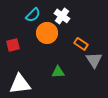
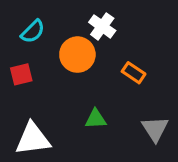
cyan semicircle: (33, 15) -> (33, 31), moved
gray triangle: (94, 60) -> (155, 129), moved

